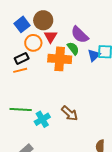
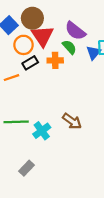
red triangle: (51, 37) -> (42, 36), size x1.5
black rectangle: (22, 58) -> (30, 63), moved
orange cross: (60, 59) -> (55, 60), size x0.6

